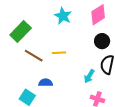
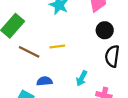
cyan arrow: (89, 76) -> (82, 78), moved

